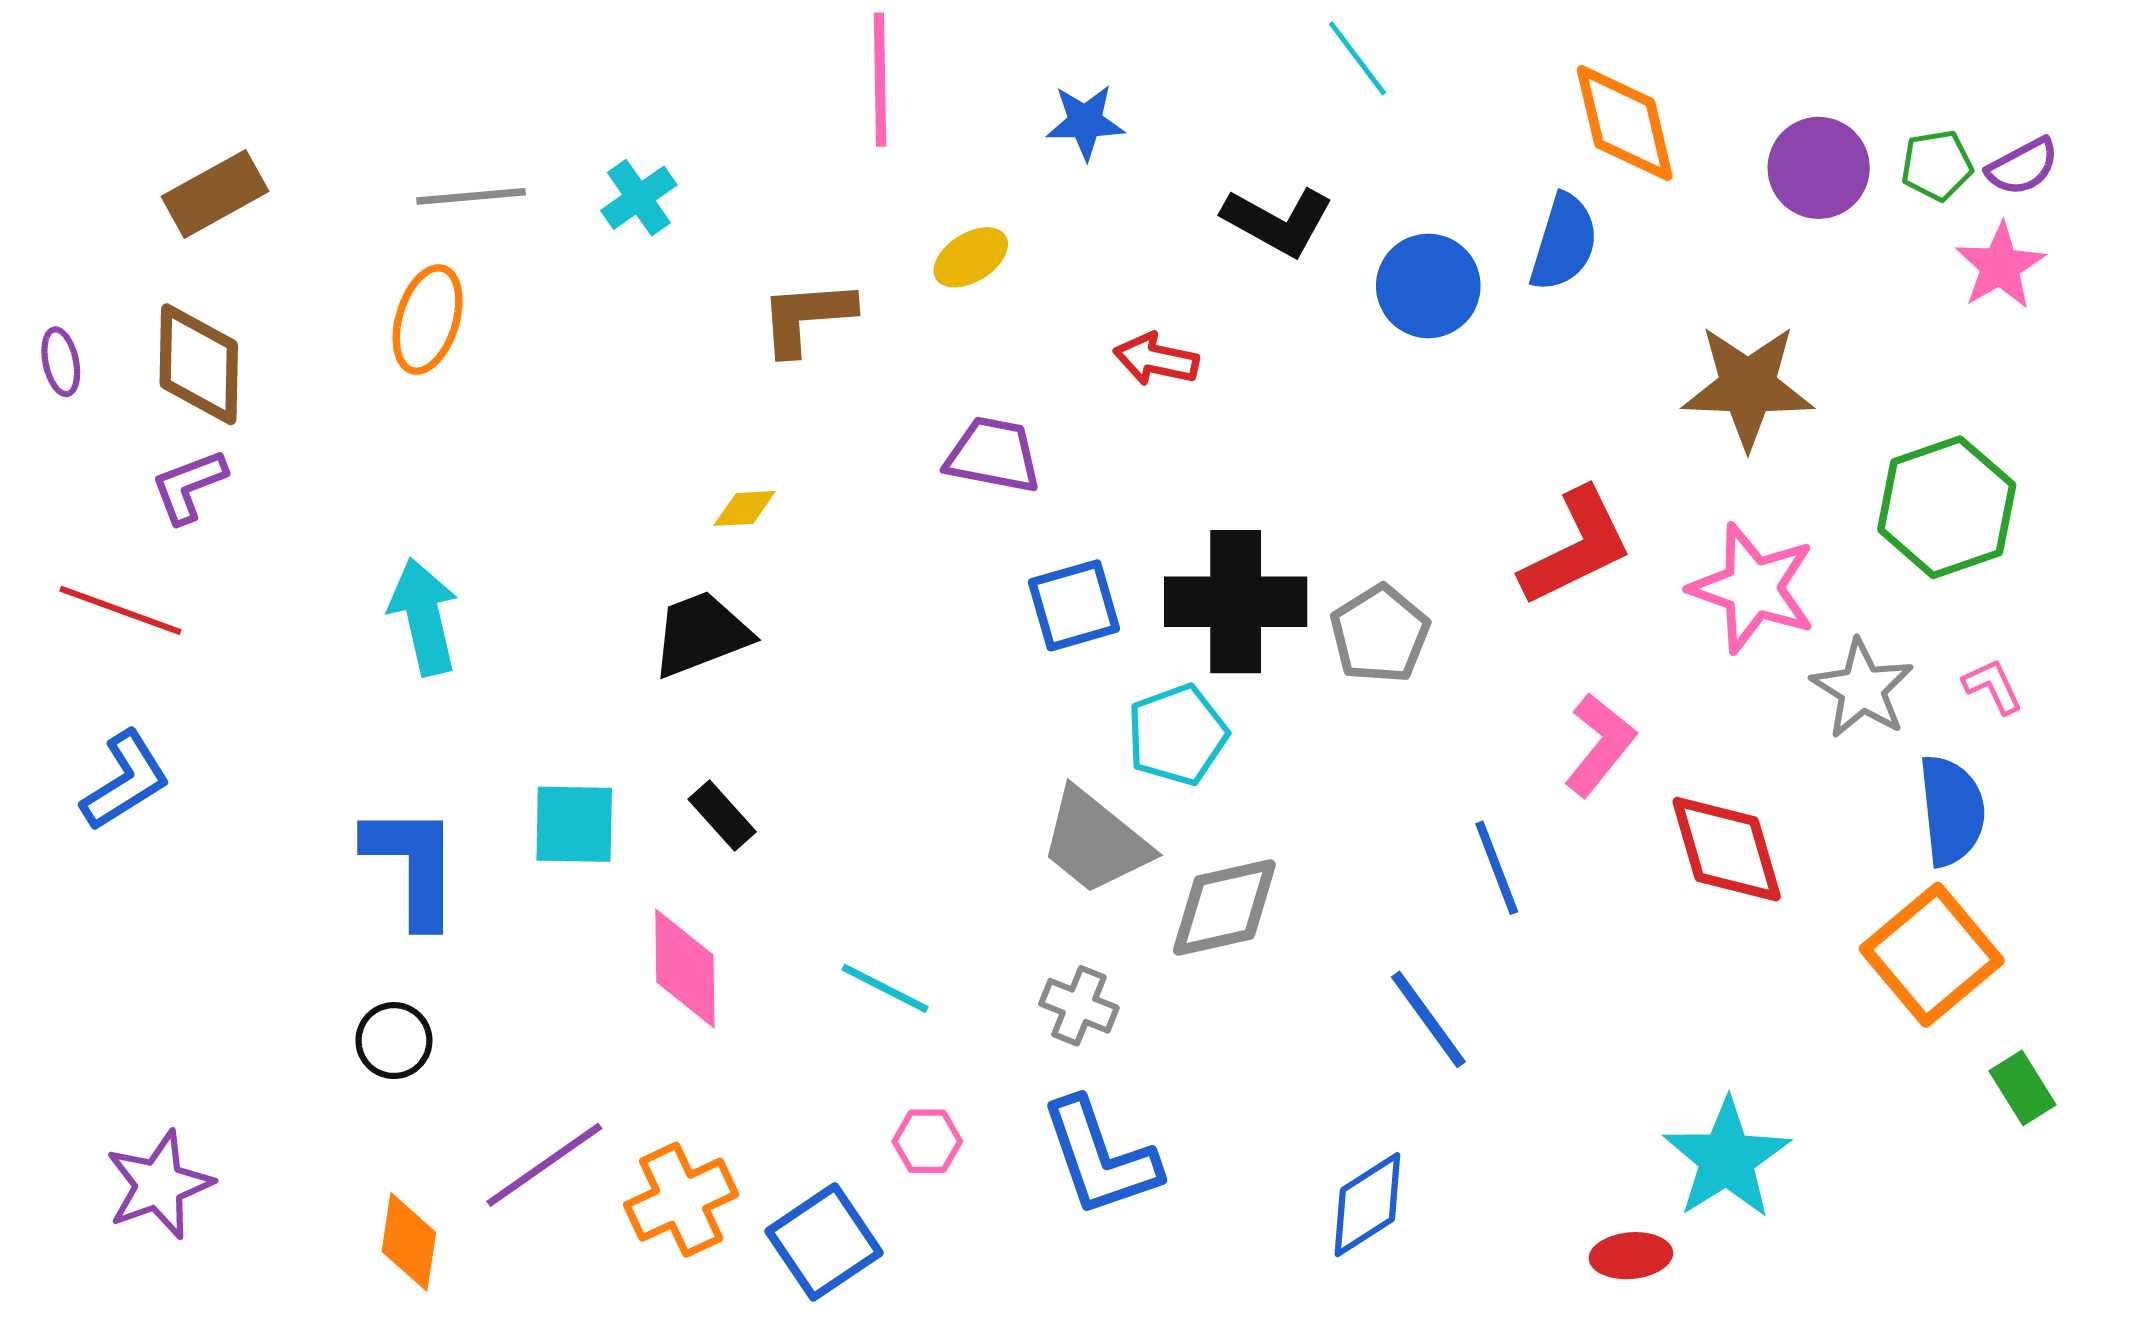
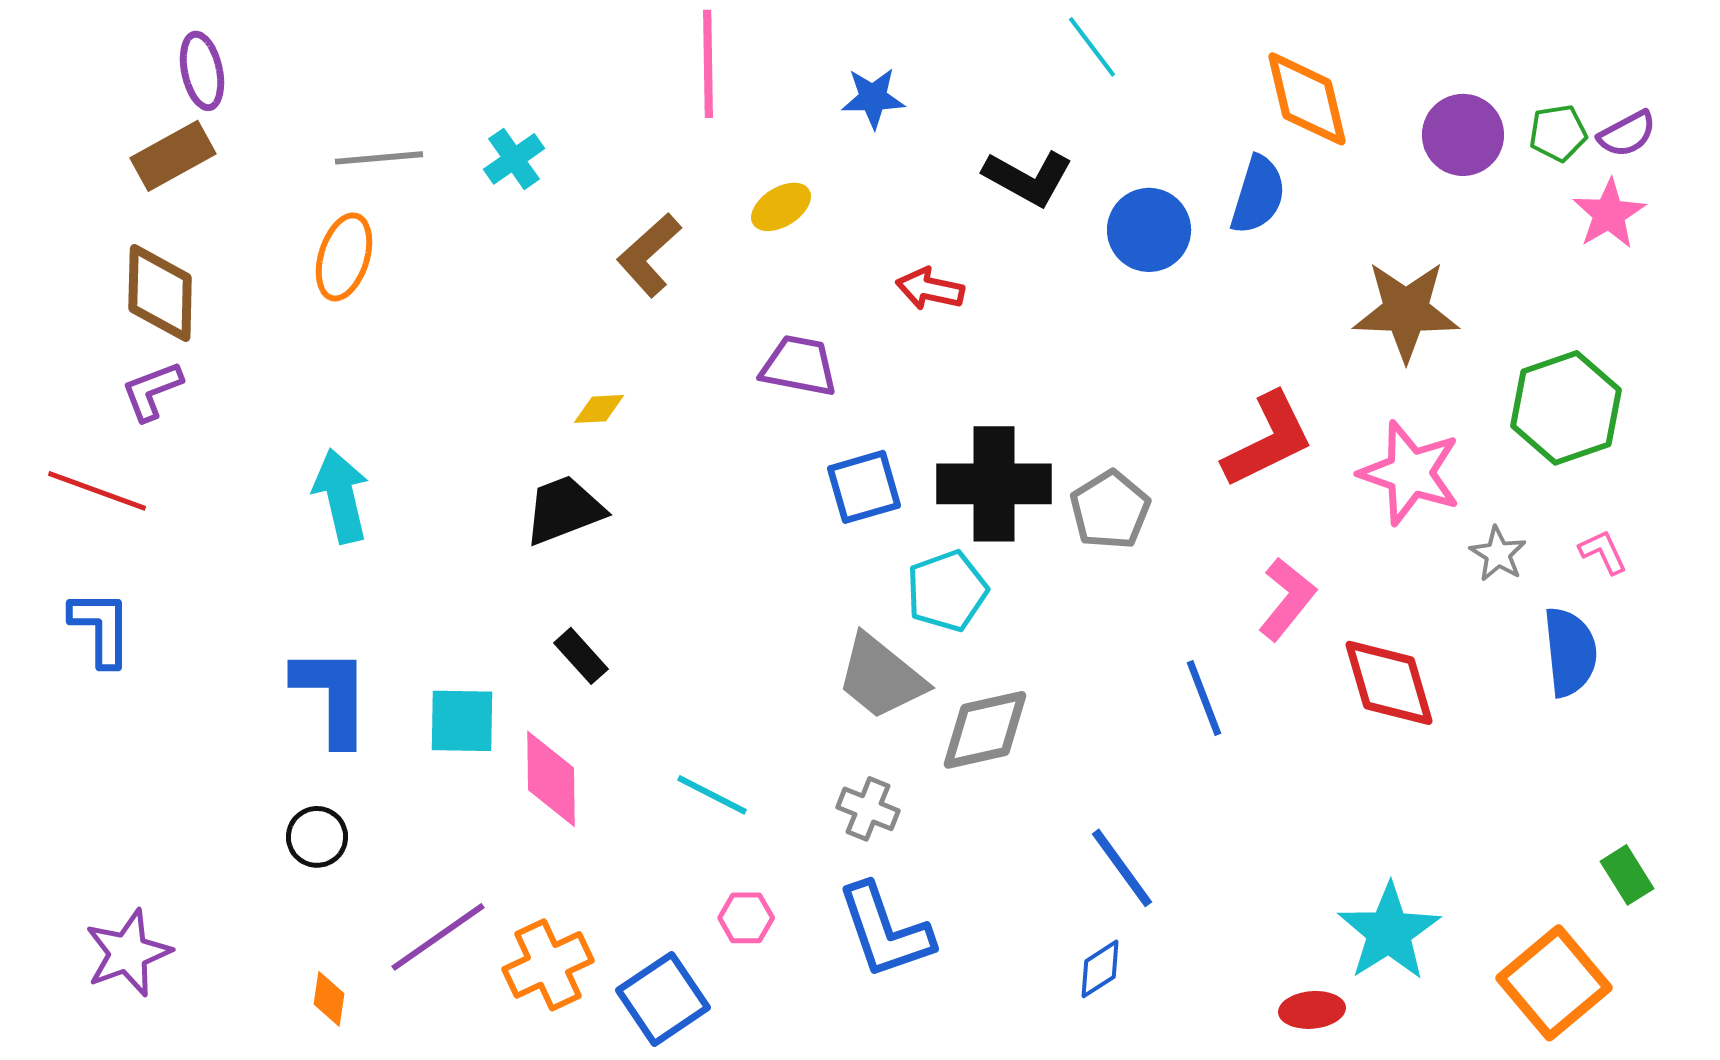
brown L-shape: (807, 317) -> (649, 255), turned -38
purple ellipse: (61, 362) -> (202, 71), moved, size x1.4
gray star: (1862, 689) -> (1498, 554), size x0.7
blue L-shape: (125, 781) -> (101, 628), turned -58
cyan square: (574, 824) -> (462, 721), moved
orange square: (1932, 955) -> (1554, 983), moved
blue line: (1428, 1019) -> (1122, 868), moved
blue diamond: (1367, 1205) -> (1100, 969), size x0.7
orange diamond: (409, 1242) -> (329, 999), size x0.7

